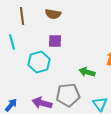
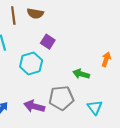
brown semicircle: (53, 14) -> (35, 13), moved
purple square: (55, 41) -> (48, 42), turned 32

